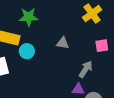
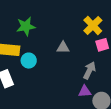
yellow cross: (92, 14) -> (93, 26), moved

